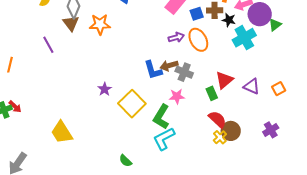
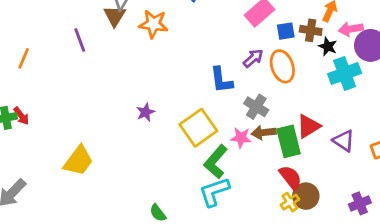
purple arrow: (176, 37) -> (253, 58), turned -35
brown arrow: (169, 66) -> (264, 133), moved
blue L-shape: (153, 70) -> (221, 80), moved
green rectangle: (212, 93) -> (289, 141), size x1.6
yellow square: (132, 104) -> (198, 128), moved
yellow trapezoid: (62, 132) -> (78, 161), turned -120

